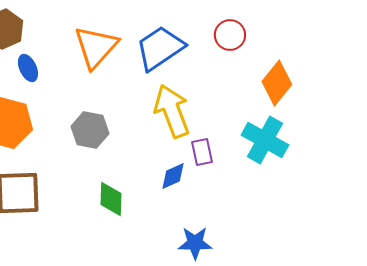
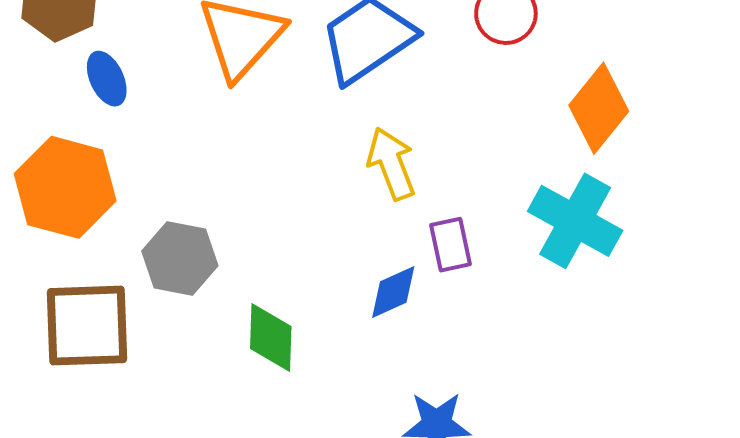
yellow arrow: (172, 111) -> (391, 164), size x0.7
gray hexagon: (90, 130) -> (180, 258), moved

